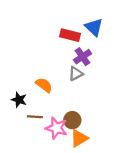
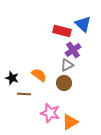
black star: (19, 100) -> (12, 78), moved
brown line: (35, 117) -> (24, 94), moved
brown circle: (72, 120) -> (64, 83), moved

